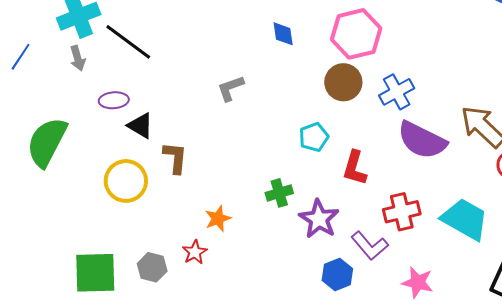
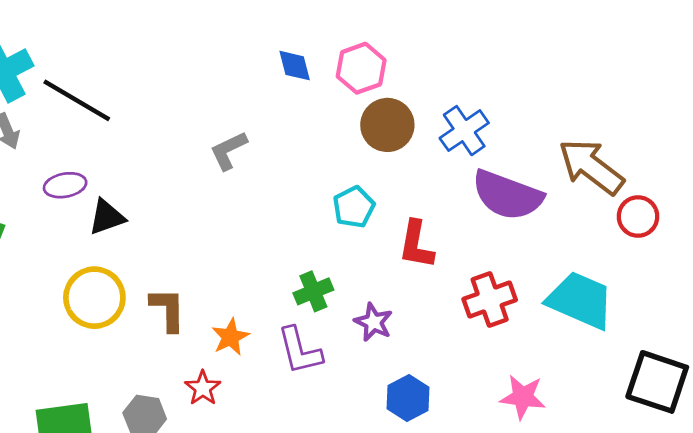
pink hexagon: (356, 34) -> (361, 68), moved, size x0.7
black triangle: (140, 126) -> (107, 217), turned -44
brown L-shape: (175, 158) -> (168, 309), moved
purple star: (319, 219) -> (373, 322), size x0.7
purple L-shape: (370, 246) -> (300, 351), moved, turned 33

